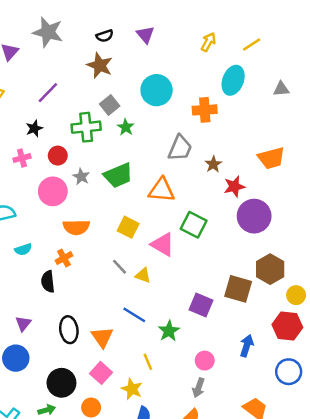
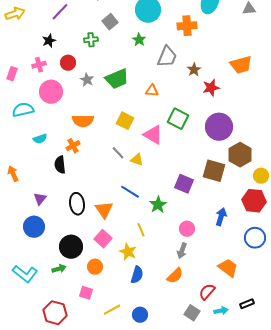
green cross: (86, 127) -> (91, 40), size x0.6
green star: (126, 127) -> (139, 40), moved
orange triangle: (161, 190) -> (152, 91), size x0.6
pink circle: (53, 191) -> (51, 92), moved
purple circle: (254, 216) -> (219, 127), moved

